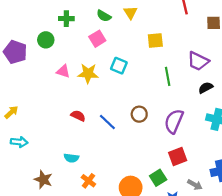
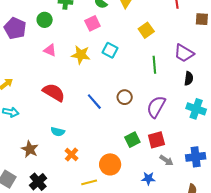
yellow square: (155, 40) -> (146, 30), turned -35
pink triangle: (63, 71) -> (50, 50), moved
black semicircle: (206, 88) -> (189, 78), turned 120
red semicircle: (78, 116) -> (54, 92), moved, size x1.6
green square: (158, 178) -> (132, 140), moved
gray arrow: (195, 185) -> (166, 160), moved

